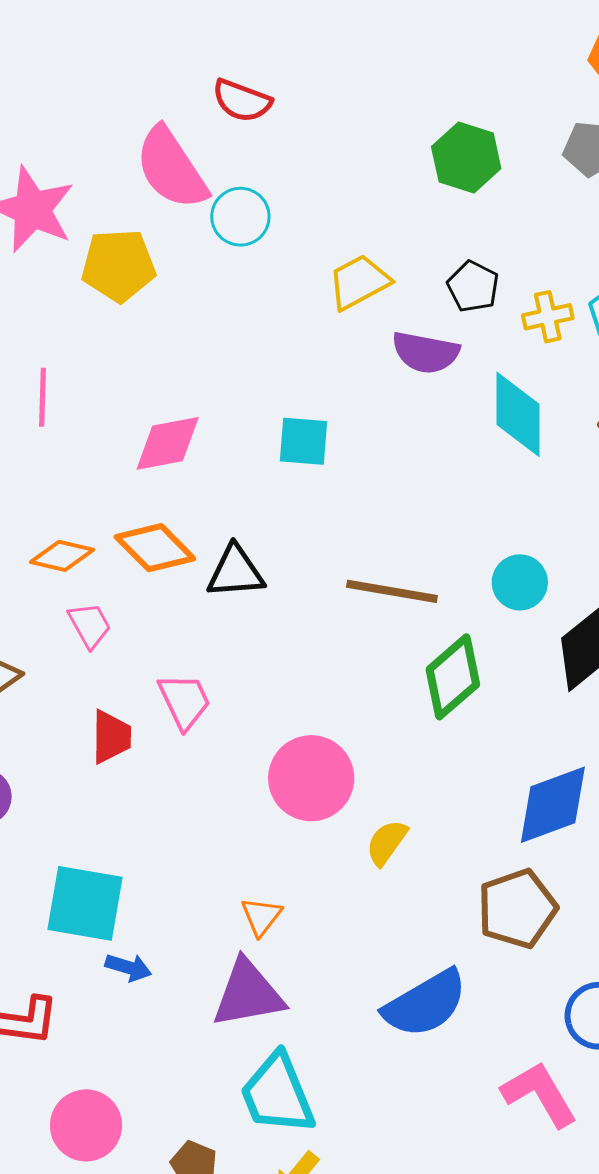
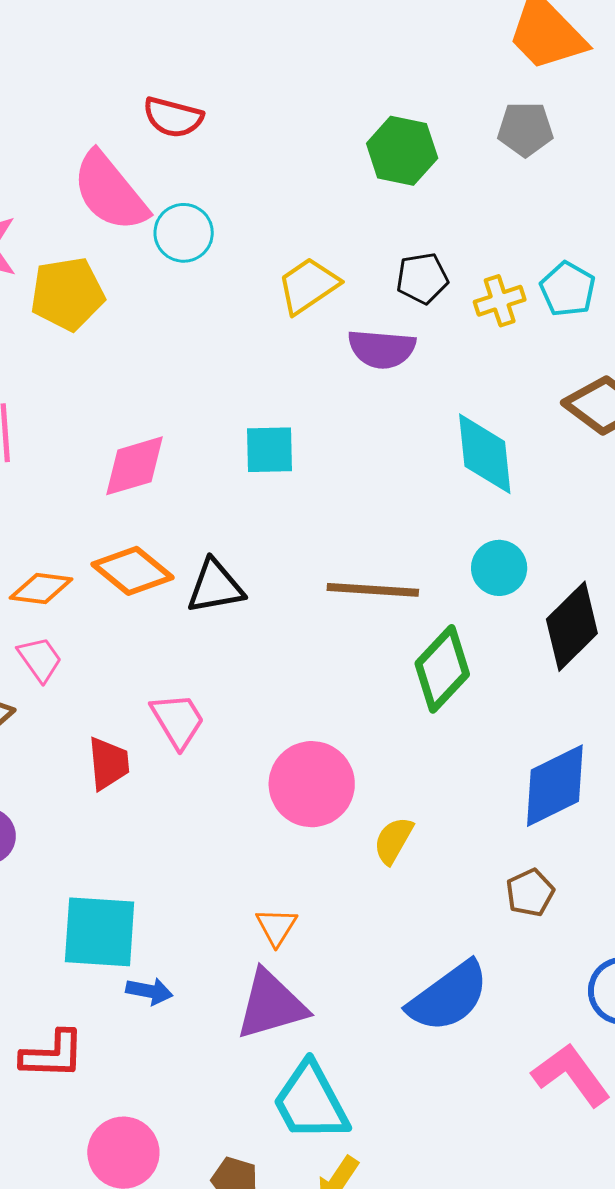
black pentagon: (473, 286) -> (422, 278), turned -30
cyan diamond: (518, 414) -> (485, 454), moved
pink trapezoid: (90, 625) -> (40, 659), moved
brown pentagon: (517, 909) -> (530, 893), size x0.6

